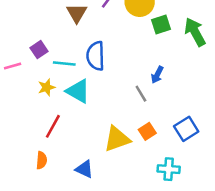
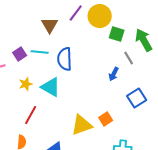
green square: (161, 24) -> (117, 34), turned 35
cyan line: (64, 63) -> (40, 52), moved
gray line: (141, 94) -> (129, 58), moved
blue square: (186, 129) -> (137, 98), moved

